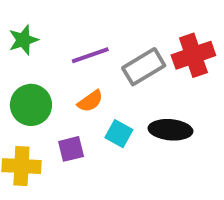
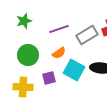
cyan square: (119, 134) -> (74, 70), size x1.5

